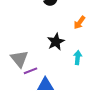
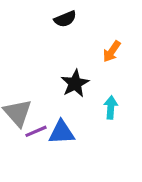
blue triangle: (45, 85) -> (62, 132), moved

